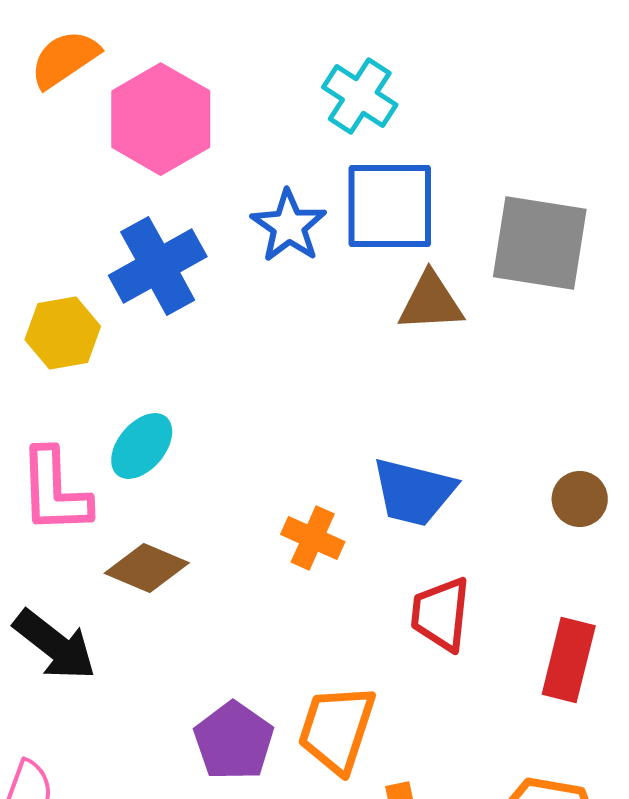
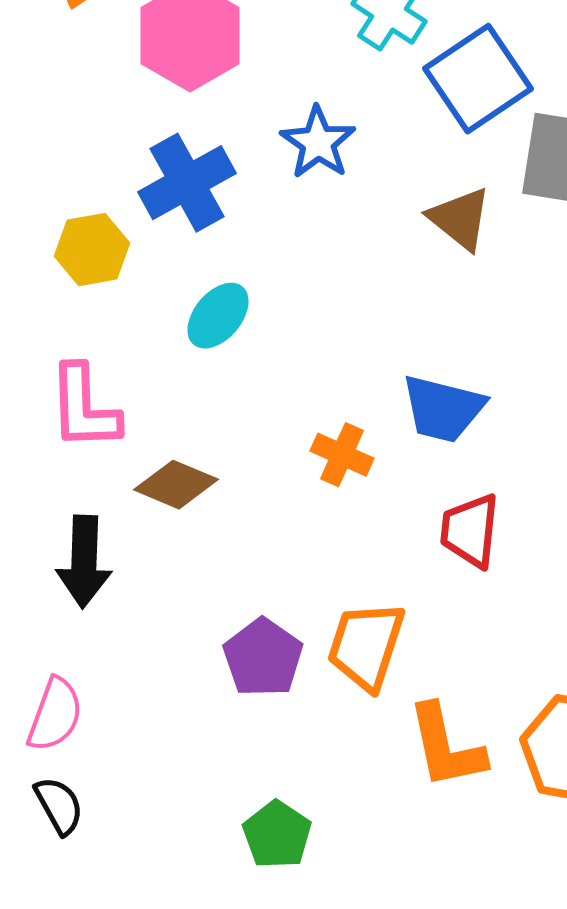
blue square: (390, 206) -> (478, 79), moved, turned -34
brown triangle: (431, 302) -> (460, 219), turned 42
cyan ellipse: (142, 446) -> (218, 316), moved
black arrow: (55, 645) -> (84, 562), turned 54

